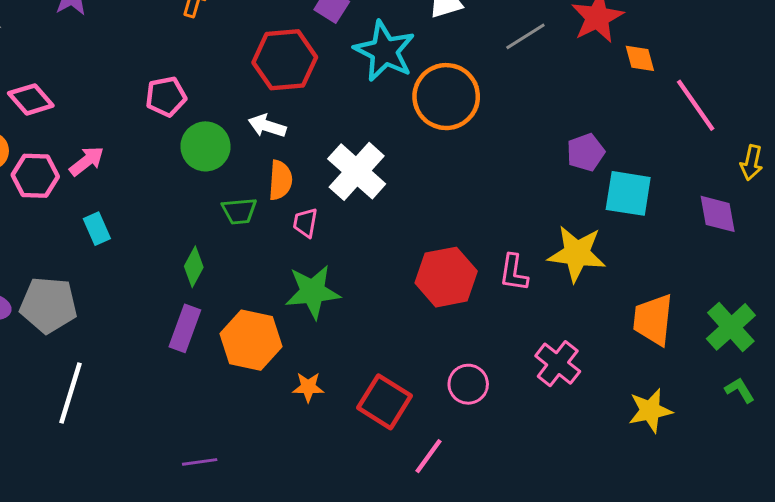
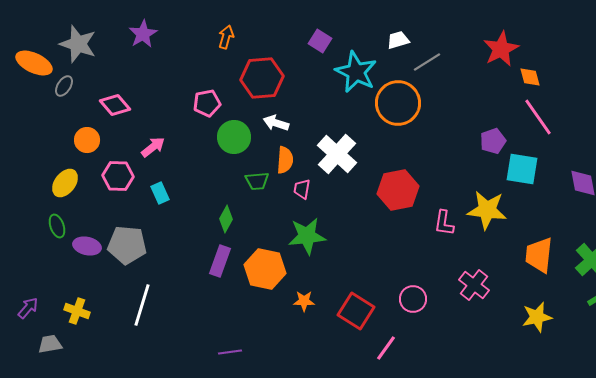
gray line: (525, 36) -> (427, 62), moved
red hexagon: (285, 60) -> (262, 78), moved
pink line: (696, 105) -> (538, 117), moved
pink hexagon: (35, 176) -> (118, 176), moved
red hexagon: (446, 277) -> (398, 190), moved

